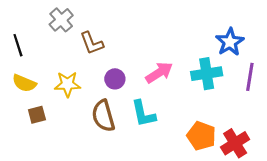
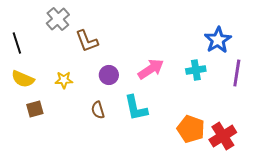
cyan cross: (207, 74) -> (196, 70), size x0.7
yellow star: (67, 84) -> (64, 80), size x0.7
brown semicircle: (103, 116) -> (98, 110), size x0.6

